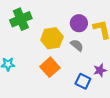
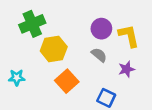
yellow hexagon: (52, 38) -> (54, 49), moved
purple star: (100, 70) -> (126, 69), moved

